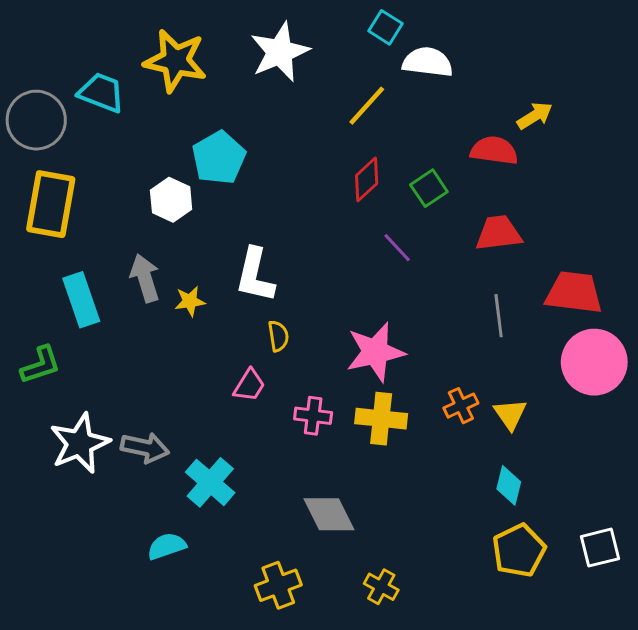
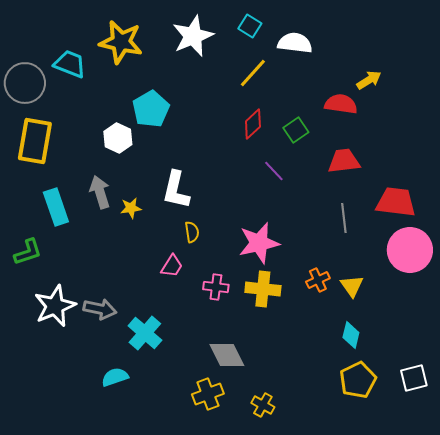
cyan square: (386, 27) -> (250, 26), moved
yellow cross: (278, 585) -> (208, 394), moved

